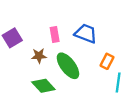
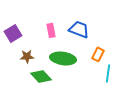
brown star: (39, 56) -> (27, 56), moved
green ellipse: (68, 66) -> (63, 58), turned -45

